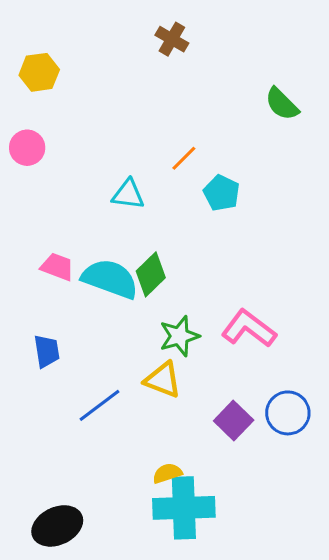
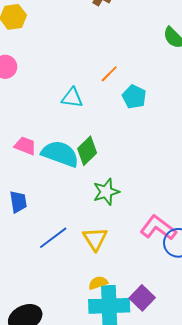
pink L-shape: (249, 329) -> (158, 228), moved
yellow triangle: (163, 380) -> (95, 239), moved, turned 36
purple square: (234, 420) -> (142, 298), moved

